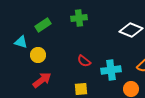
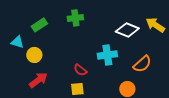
red semicircle: (84, 61) -> (80, 70), moved
cyan cross: (111, 70) -> (107, 55), moved

